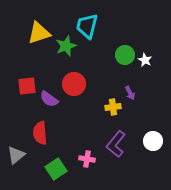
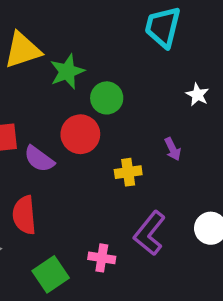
cyan trapezoid: (87, 26) -> (163, 27), moved
green circle: (125, 55) -> (107, 98), moved
yellow cross: (113, 107) -> (128, 172), moved

